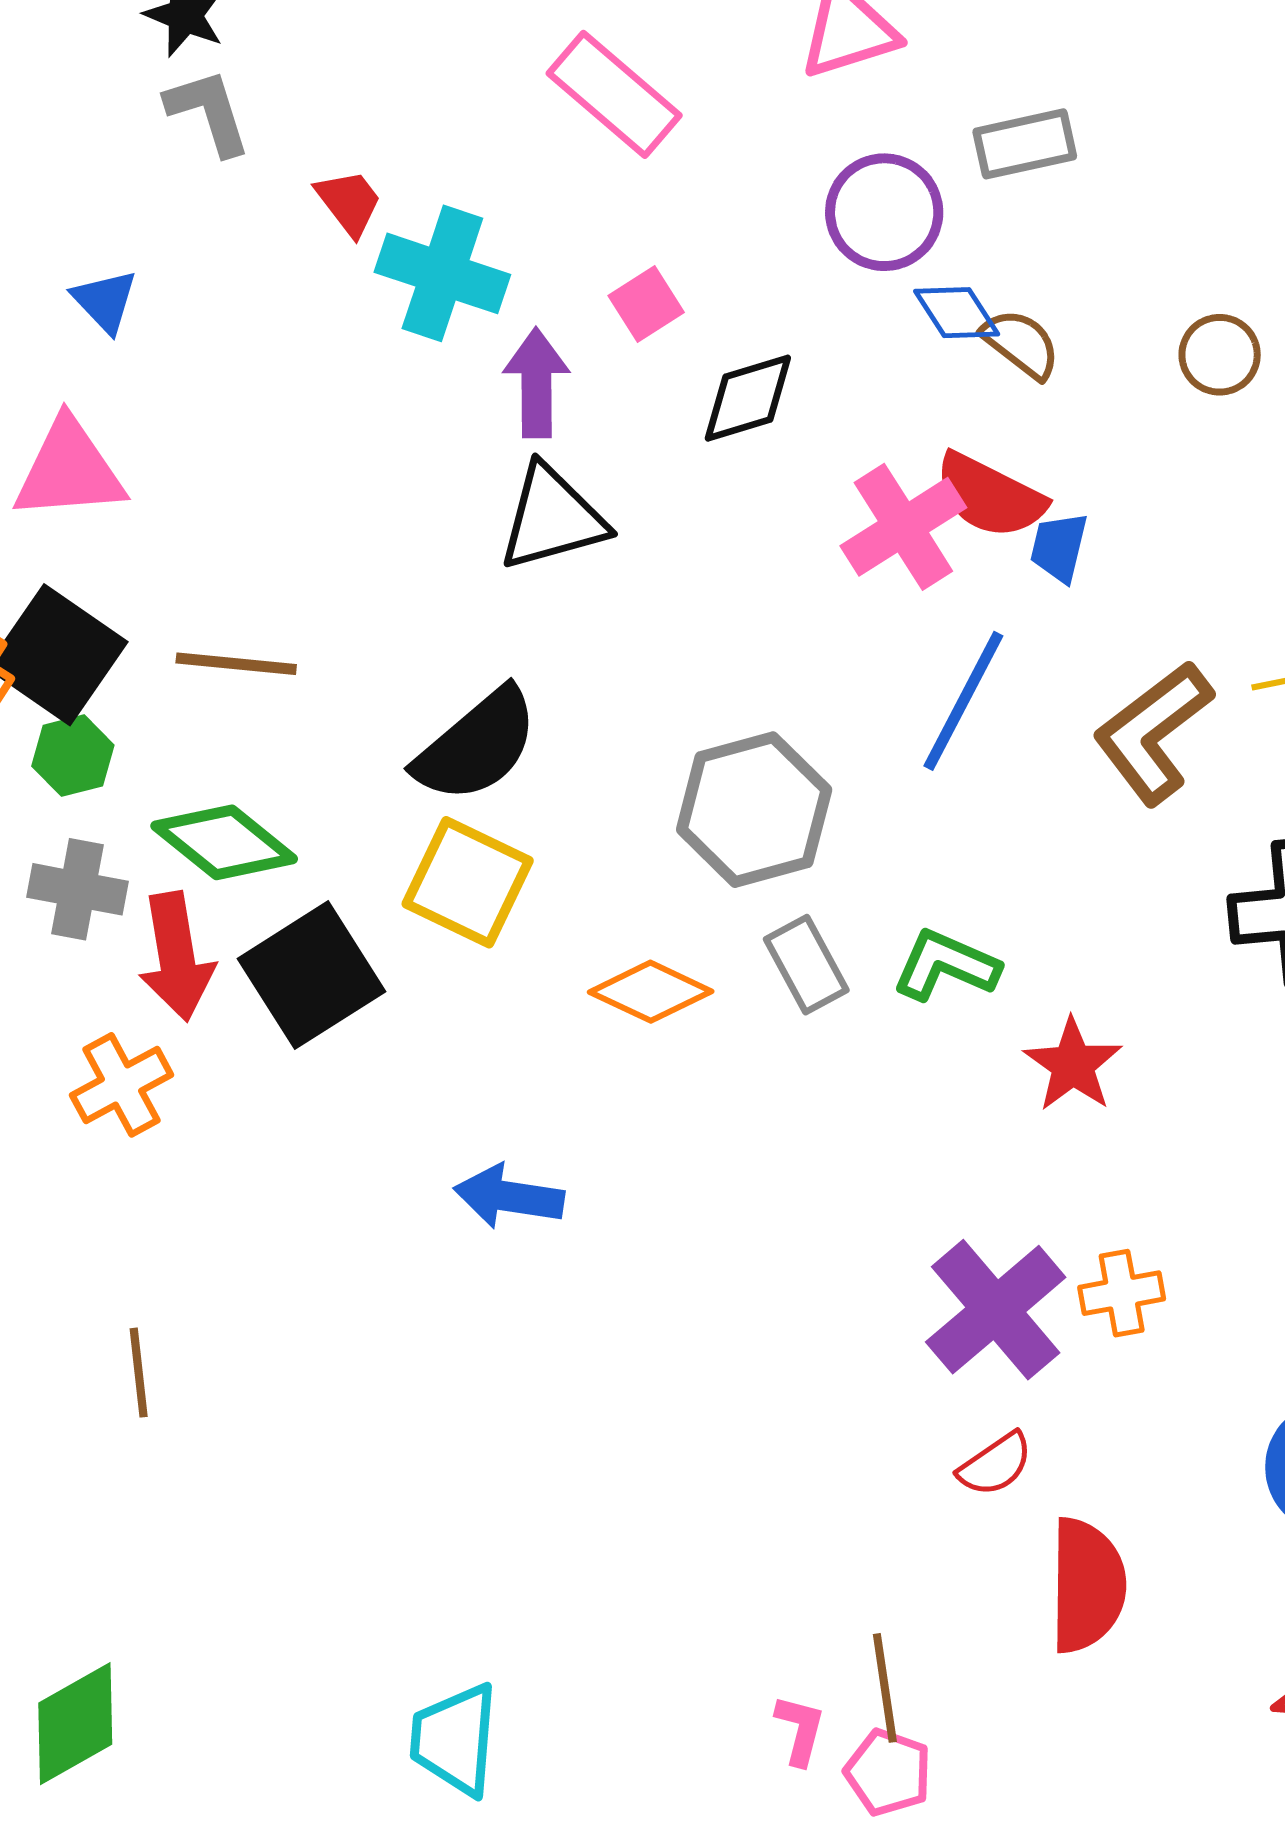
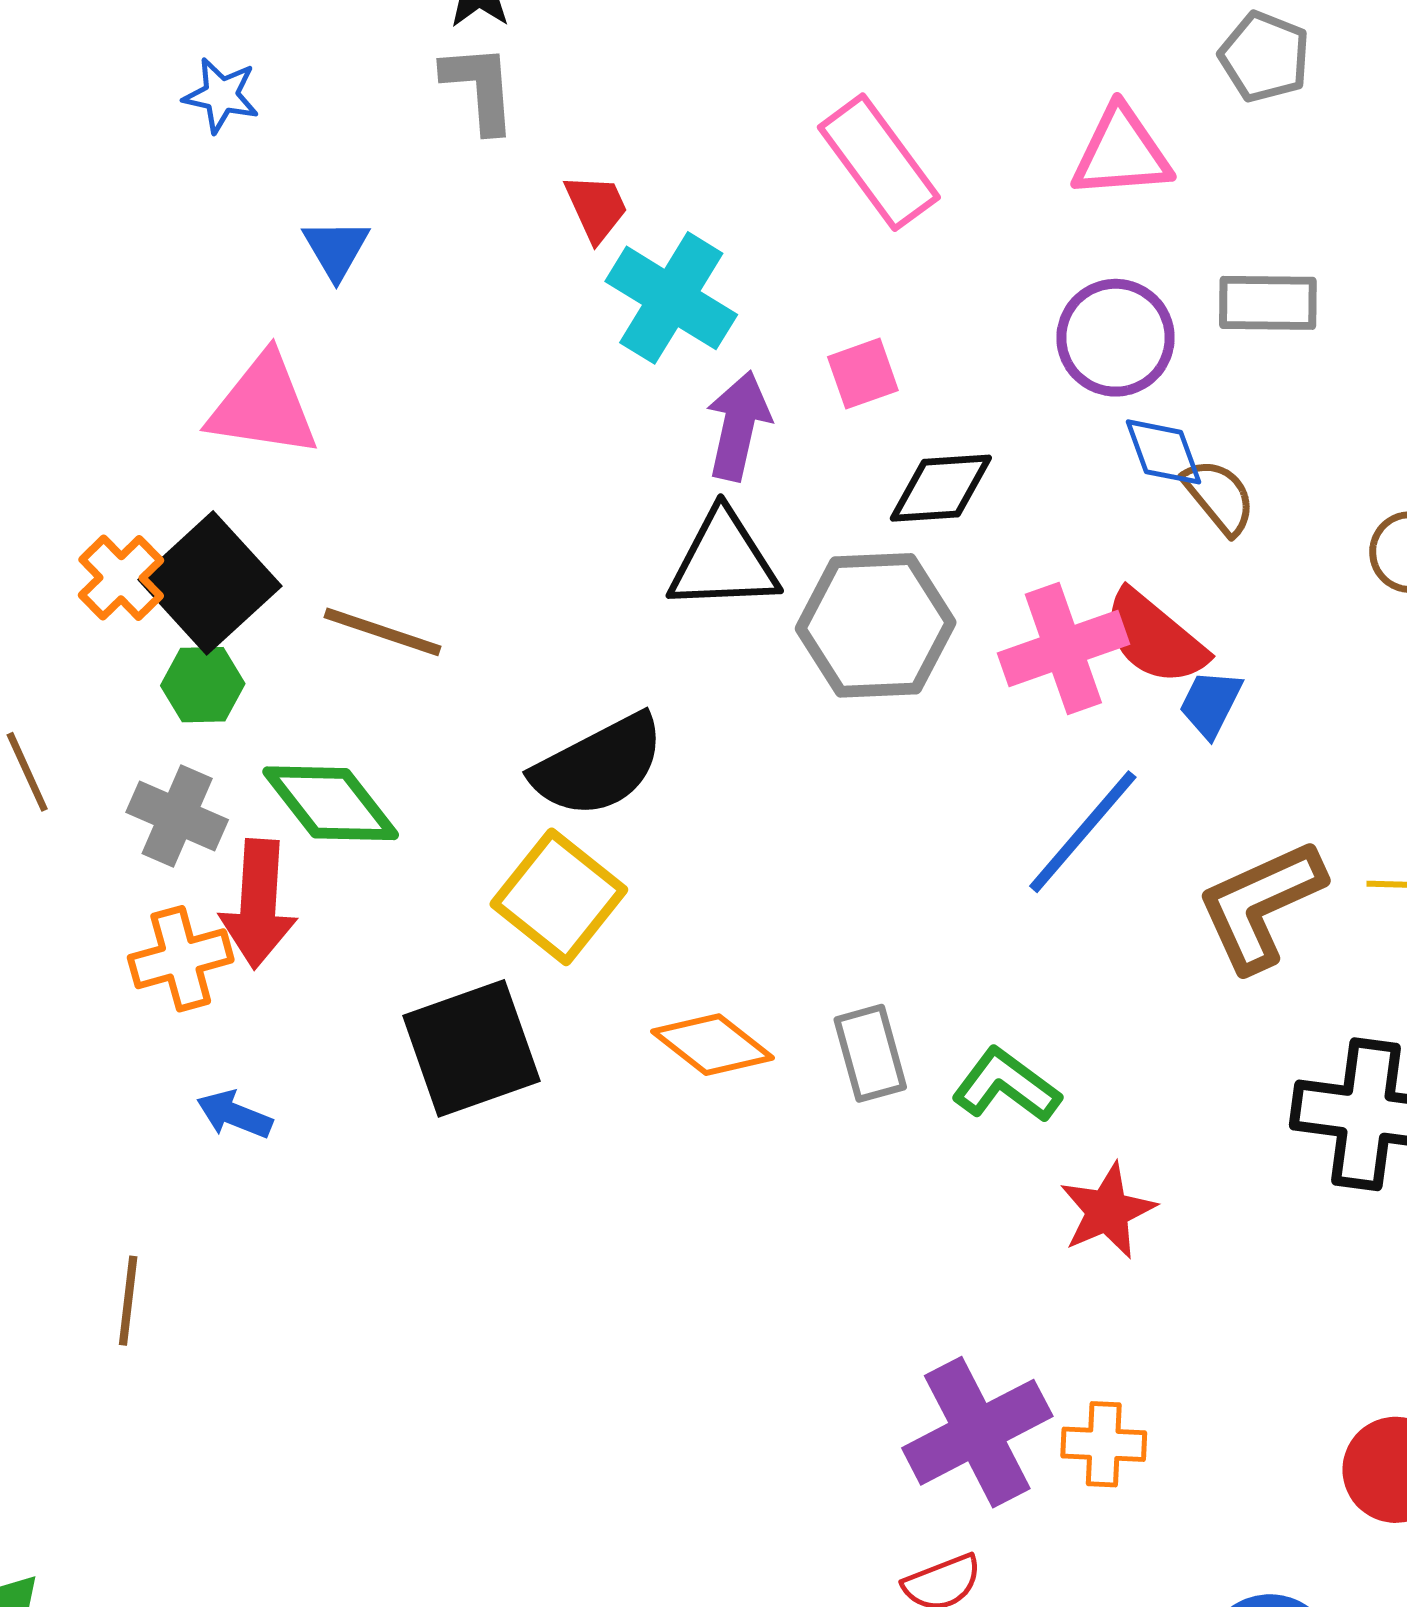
gray hexagon: (754, 810) -> (876, 625), moved
black square: (311, 975) -> (471, 1048), moved
orange cross: (122, 1085) -> (181, 959), moved
blue arrow: (509, 1197) -> (234, 1115), moved, size x0.7

